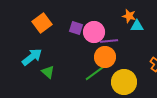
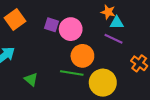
purple line: (109, 41) -> (113, 39), moved, turned 30
green triangle: (48, 72) -> (31, 79), moved
green line: (95, 73) -> (72, 73), turned 45

